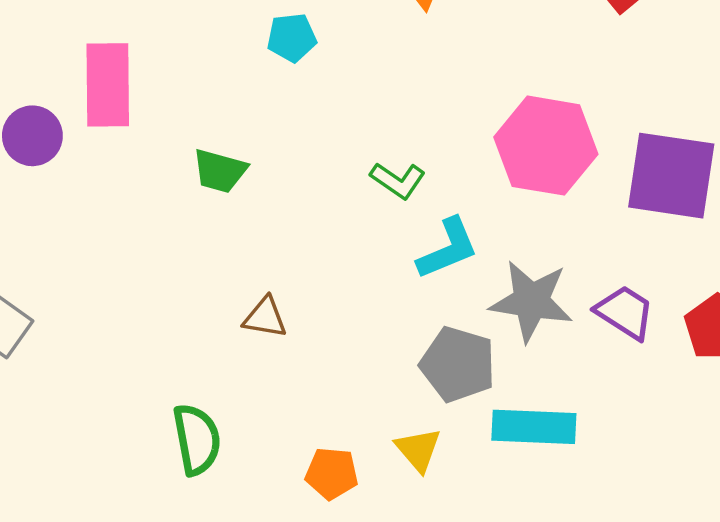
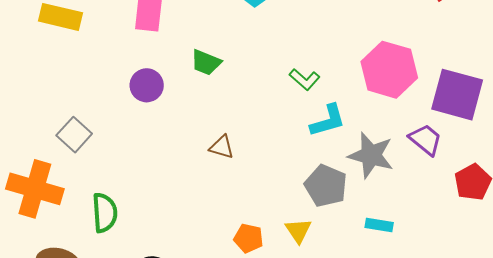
purple circle: (32, 136) -> (147, 85), moved
purple trapezoid: (625, 312) -> (425, 140), moved
cyan rectangle: (534, 427) -> (379, 225), moved, size x0.6
green semicircle: (197, 439) -> (105, 213), moved

